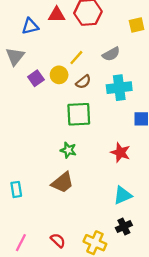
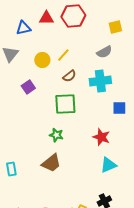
gray semicircle: (111, 54) -> (104, 52), moved
yellow circle: (59, 75) -> (42, 60), moved
purple square: (36, 78) -> (28, 87), moved
cyan triangle: (123, 195) -> (108, 165), moved

